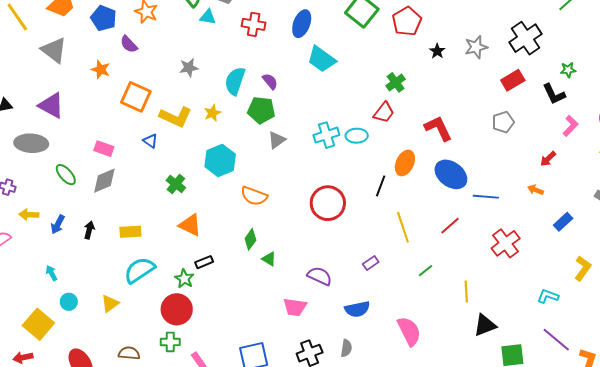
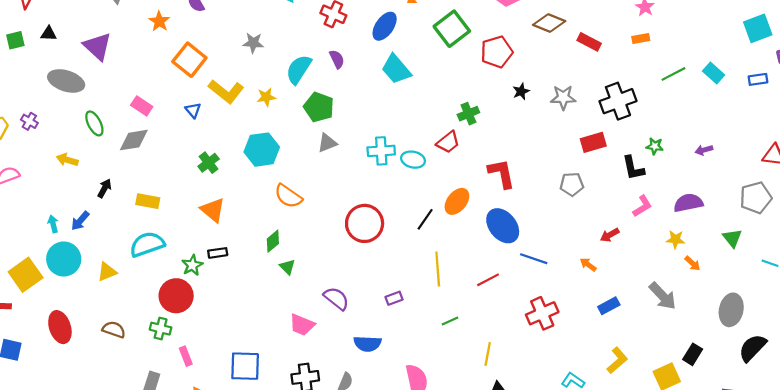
purple semicircle: (270, 81) -> (337, 59), moved
yellow arrow: (29, 215) -> (67, 160), moved
blue arrow: (58, 224) -> (80, 221), moved
cyan circle: (69, 302) -> (64, 259), size x1.8

